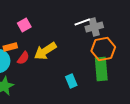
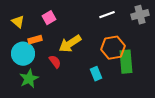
gray cross: (94, 27) -> (140, 15), moved
orange hexagon: (103, 49) -> (113, 48), moved
red semicircle: (23, 58) -> (55, 62), moved, turned -72

